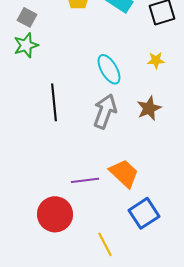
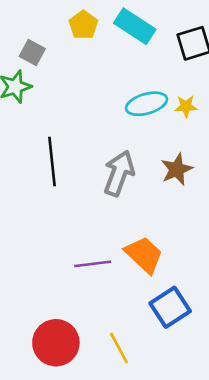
gray square: (27, 17) -> (32, 53), moved
cyan ellipse: (109, 69) -> (146, 104), moved, turned -76
red circle: (55, 214) -> (56, 343), moved

